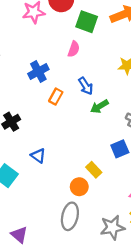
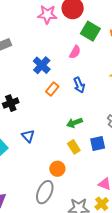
blue cross: (38, 72) -> (42, 65), turned -30
green arrow: (99, 106) -> (74, 123), moved
yellow rectangle: (94, 170) -> (74, 147), moved

